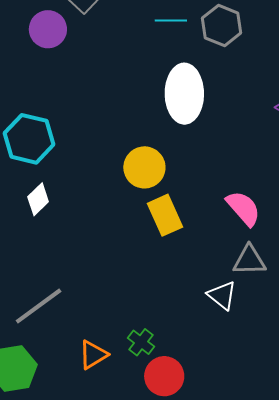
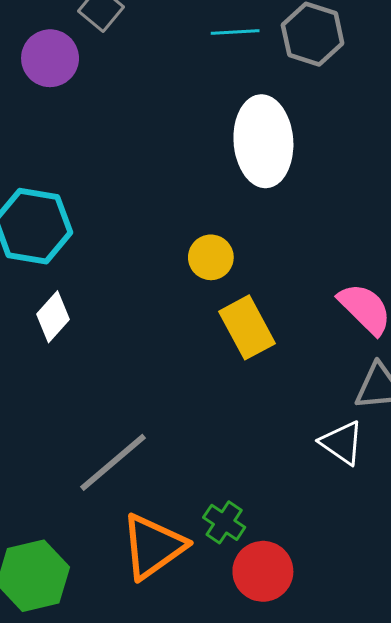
yellow circle: (144, 167) -> (211, 257), size x0.7
gray line: (39, 306) -> (113, 462), moved
orange triangle: (93, 355) -> (153, 546), size x1.5

